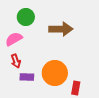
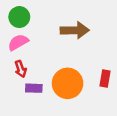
green circle: (26, 17) -> (19, 17), moved
red rectangle: (76, 88) -> (105, 79), moved

